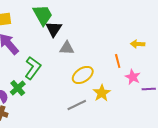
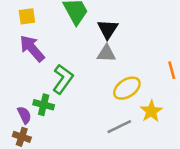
black triangle: (54, 29) -> (108, 29), moved
green cross: (18, 88) -> (44, 105), turned -35

